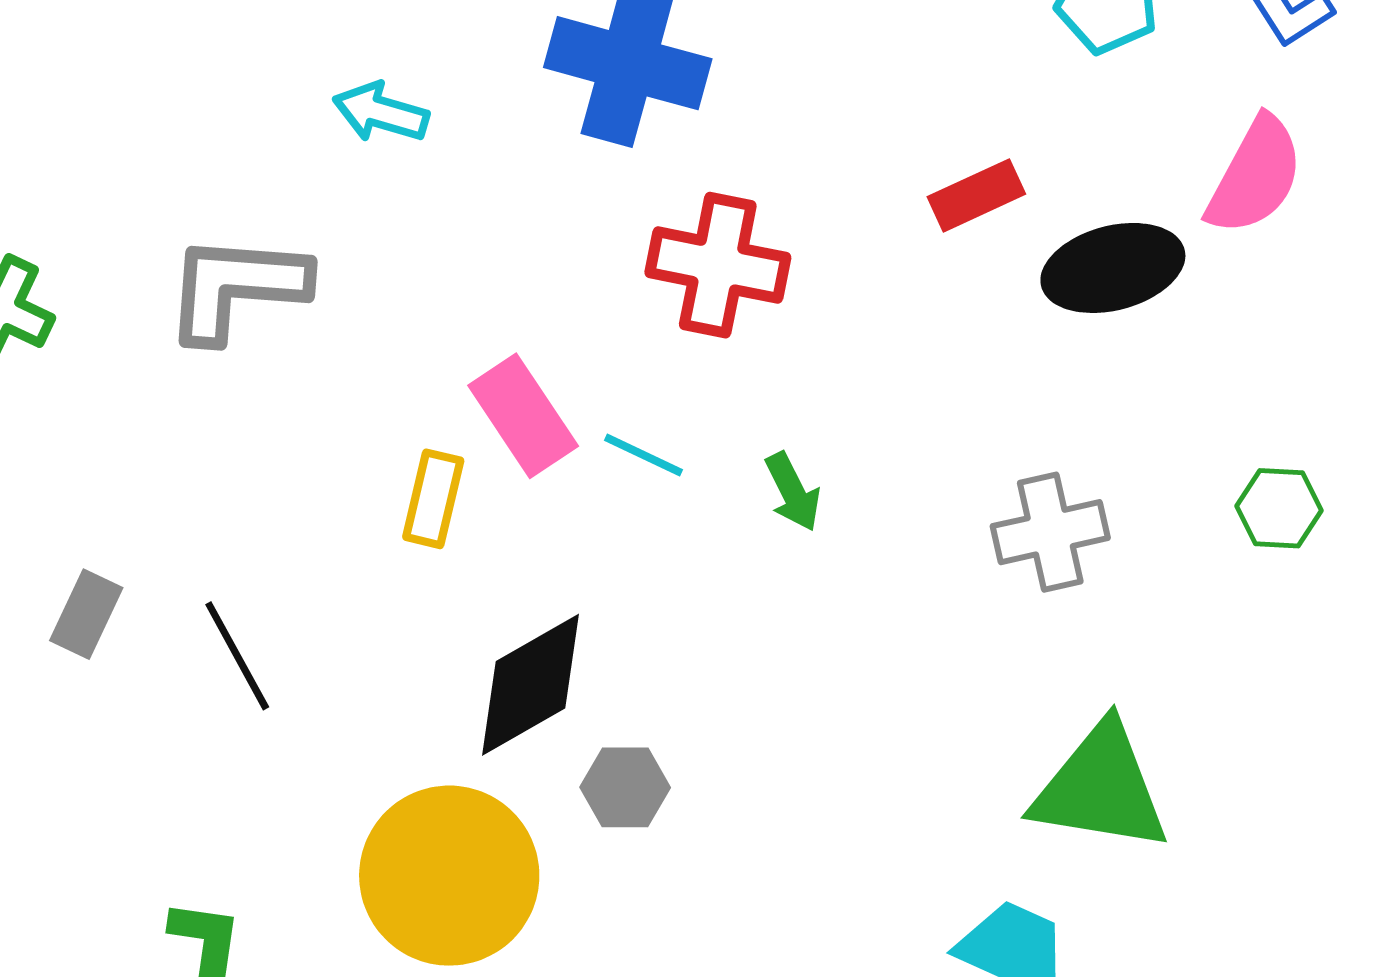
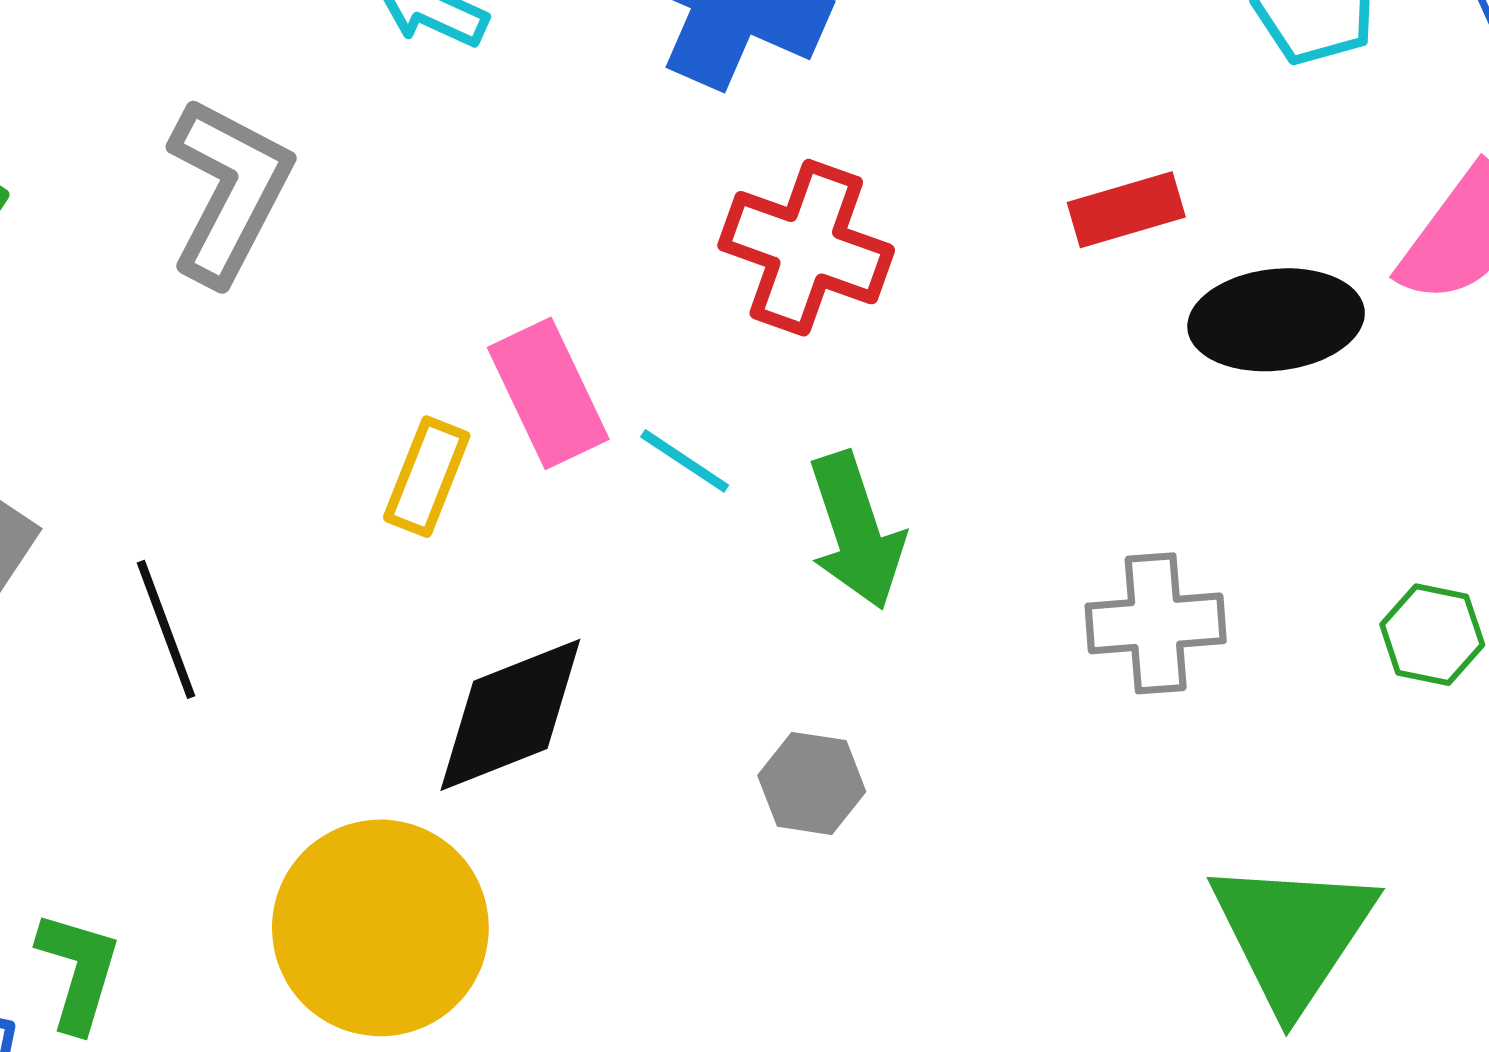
gray L-shape: (236, 287) -> (229, 191), turned 105
green arrow: (793, 492) -> (856, 531), size x1.6
gray hexagon: (625, 787) -> (812, 783), moved
green triangle: (1100, 788) -> (1293, 934), moved, turned 46

